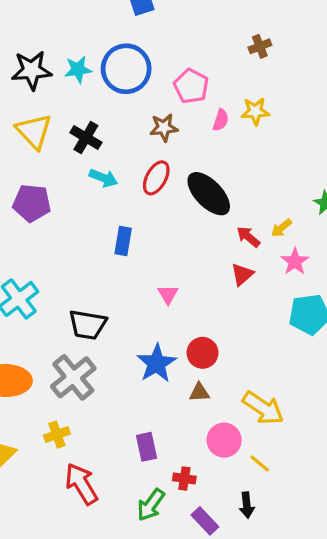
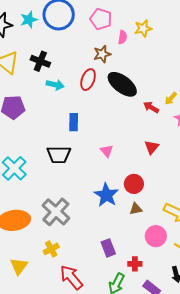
brown star: (164, 128) -> (102, 54), moved
red triangle: (242, 274) -> (152, 147), moved
black trapezoid: (88, 325) -> (59, 155), moved

